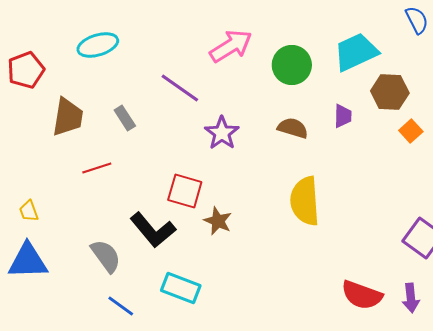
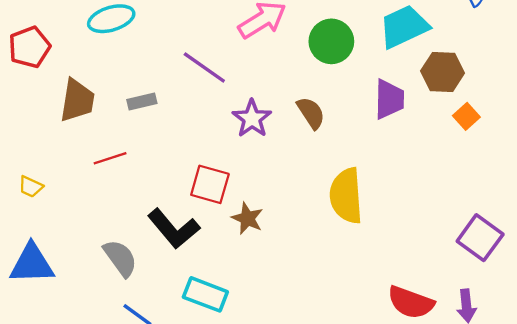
purple trapezoid: (343, 116) -> (389, 99), size x1.5
gray rectangle: (125, 118) -> (142, 102), turned -70
brown semicircle: (293, 128) -> (311, 113), moved, turned 40
yellow trapezoid: (29, 211) -> (31, 187), moved, turned -45

